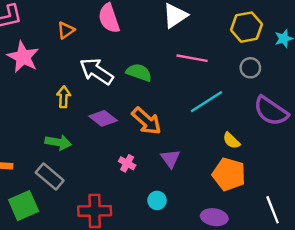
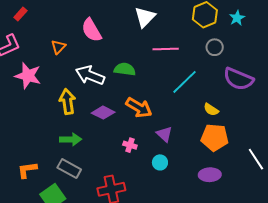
yellow arrow: (64, 97) -> (67, 102), size x1.4
cyan circle: (157, 200) -> (160, 162), moved

